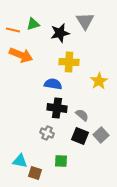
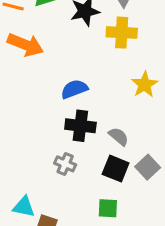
yellow cross: (69, 62) -> (122, 33), moved
blue semicircle: (53, 84) -> (74, 89), turned -30
green square: (61, 161) -> (108, 208), moved

